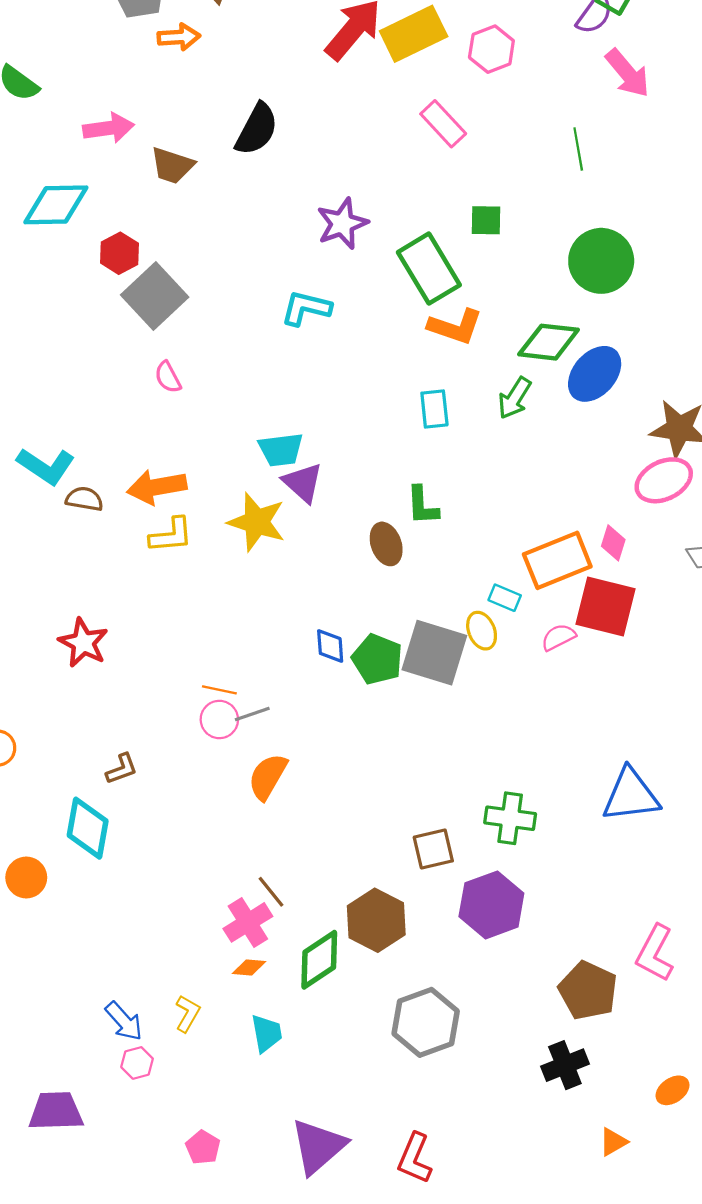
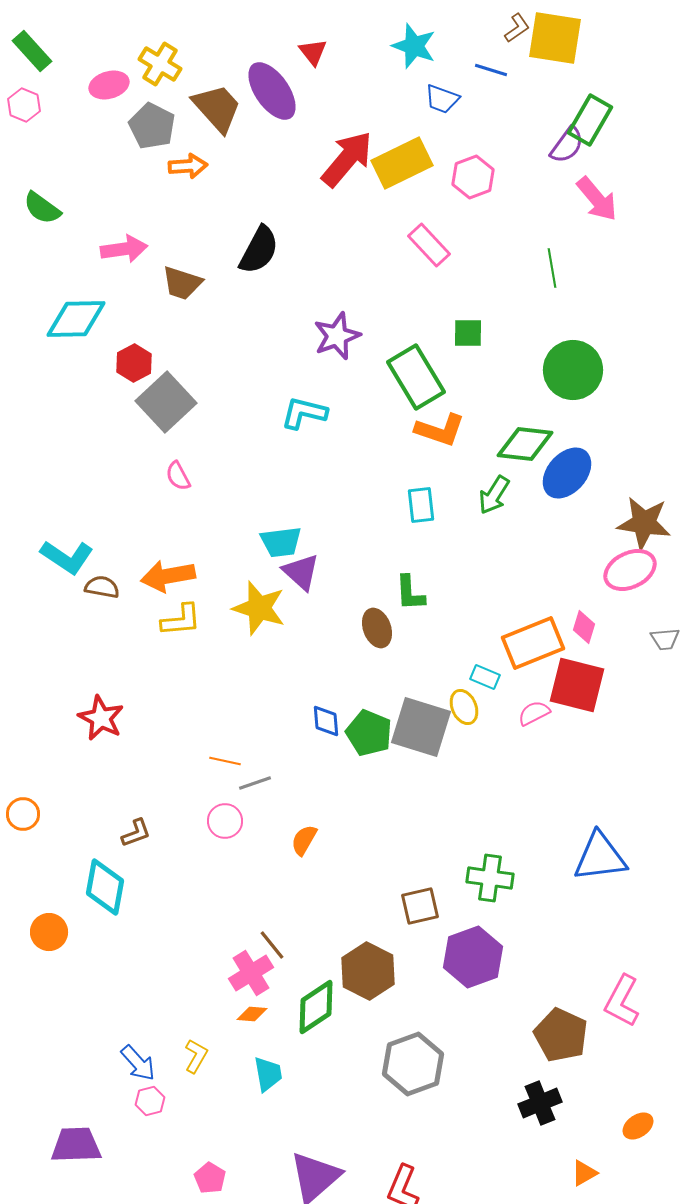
pink circle: (219, 719) -> (225, 821), moved
orange semicircle: (268, 777) -> (304, 840), moved, size x0.7

